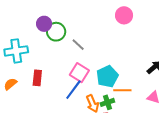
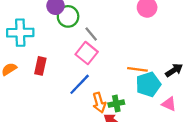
pink square: (79, 73) -> (87, 53), moved
cyan pentagon: (107, 76) -> (148, 84), moved
orange line: (122, 90) -> (137, 69), moved

